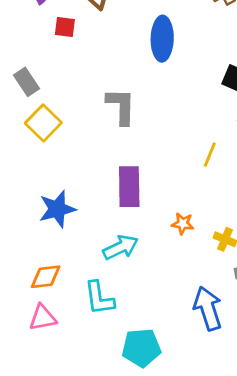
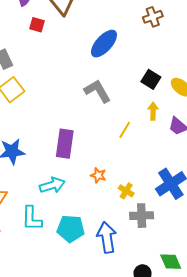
blue ellipse: (162, 39) -> (104, 44), turned 32
gray L-shape: (121, 106) -> (97, 91), moved, turned -40
cyan pentagon: (141, 348) -> (71, 229), moved

